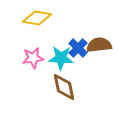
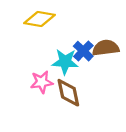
pink star: (33, 58) -> (42, 82), moved

